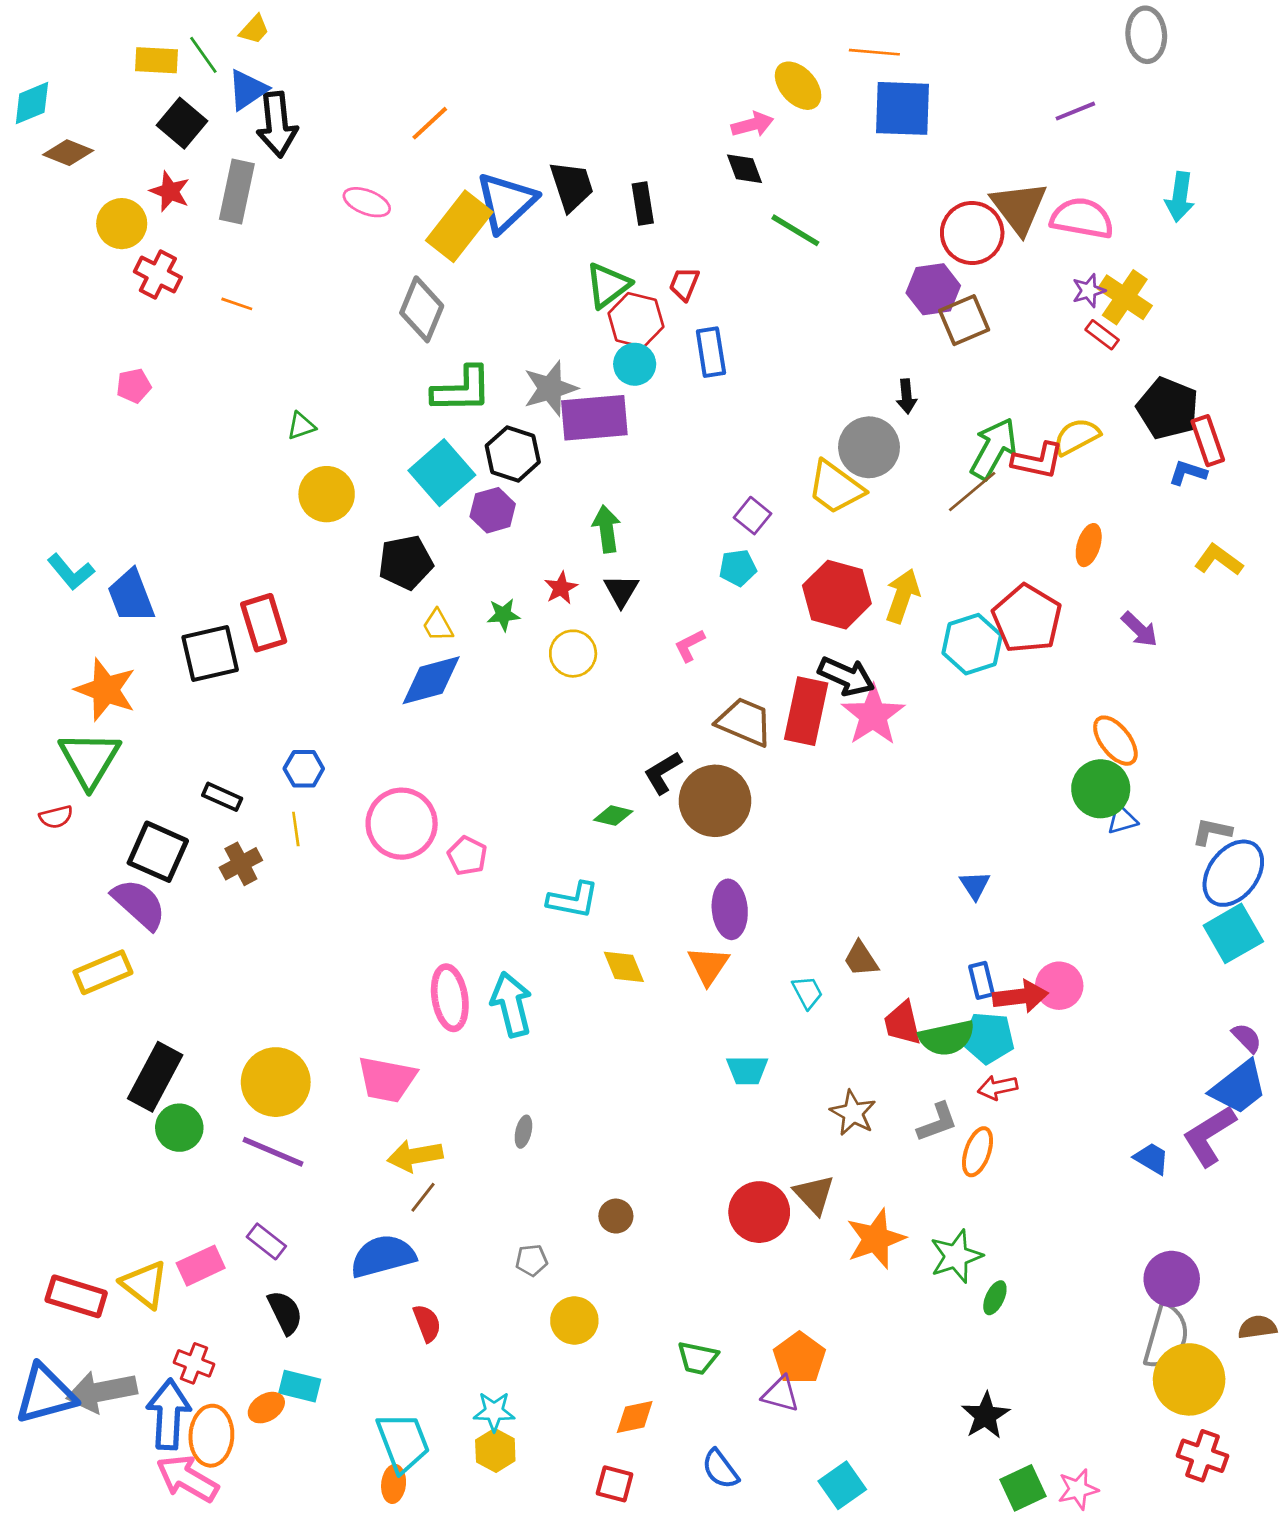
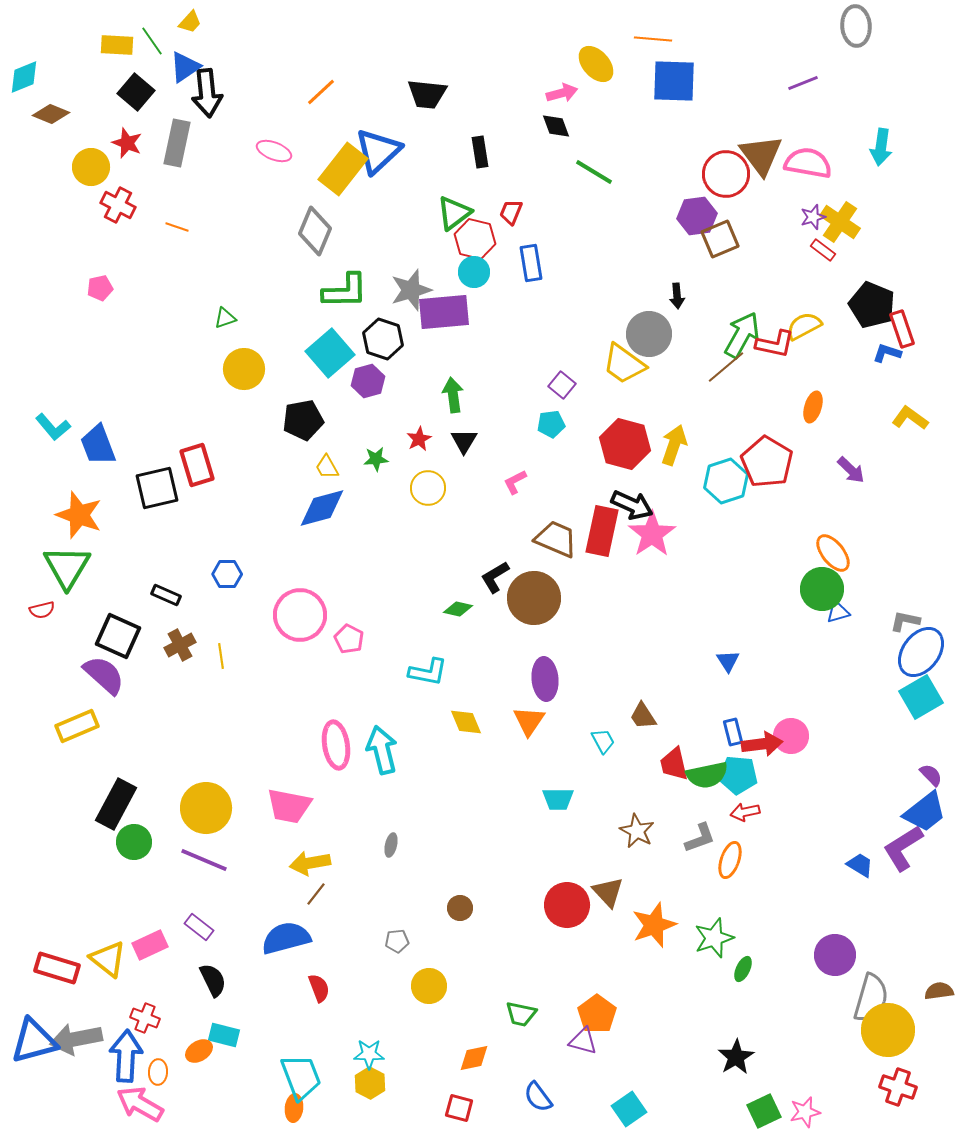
black trapezoid: (572, 186) -> (427, 94), moved, turned 114
yellow line: (296, 829) -> (221, 656), moved
purple circle: (1172, 1279) -> (835, 955), moved
orange ellipse: (211, 1436) -> (158, 1072), size x0.6

